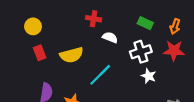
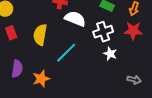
white semicircle: (110, 37) -> (75, 19), size x1.5
yellow semicircle: (72, 55) -> (40, 35), turned 115

